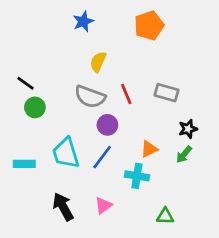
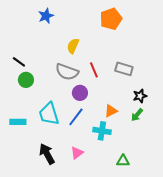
blue star: (83, 21) -> (46, 16), moved

